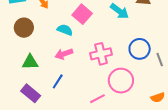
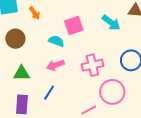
pink square: (82, 14) -> (74, 25), turned 30
purple rectangle: (31, 93) -> (22, 104), turned 54

